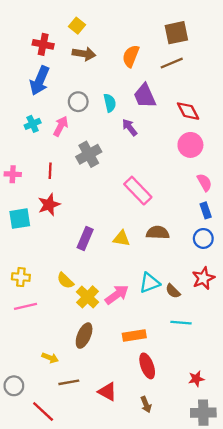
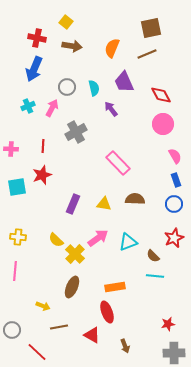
brown semicircle: (173, 291) -> (153, 256), moved
pink arrow: (117, 295) -> (98, 238), moved
pink line: (26, 306) -> (15, 271), moved, turned -72
red ellipse: (147, 366) -> (107, 312), moved

